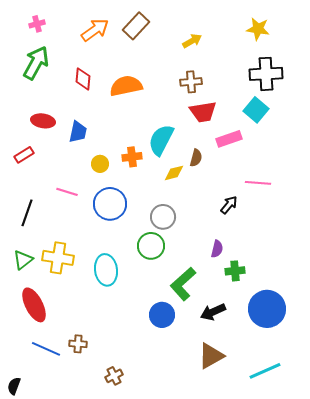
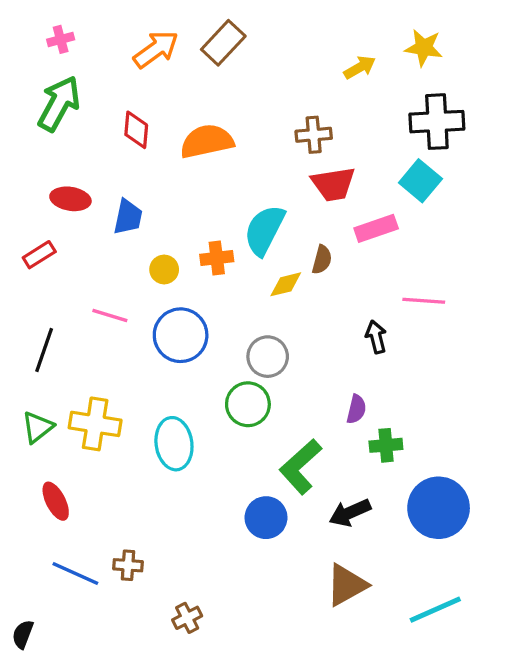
yellow arrow: (192, 41) -> (360, 67), moved
black arrow: (229, 205) -> (376, 337), turned -54
red ellipse: (34, 305) -> (56, 501), size x0.7

